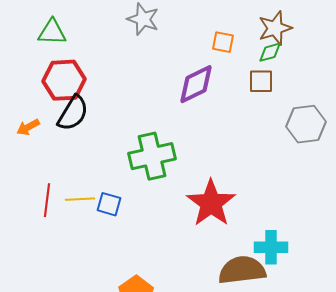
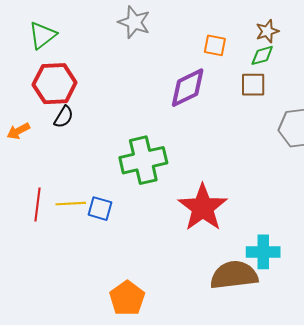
brown star: (275, 28) -> (267, 31), size x0.7
green triangle: (52, 32) -> (43, 35), turned -40
black semicircle: (73, 113) -> (64, 117), size x0.6

